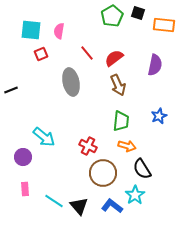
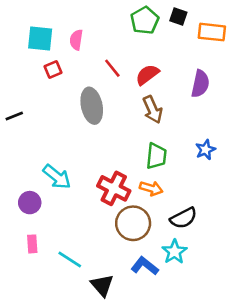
red cross: (88, 146) -> (114, 188), size x1.4
orange arrow: (127, 146) -> (151, 188), moved
black semicircle: (142, 169) -> (183, 218), turned -85
black triangle: (79, 206) -> (102, 285), moved

